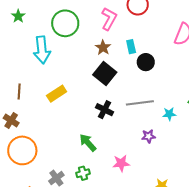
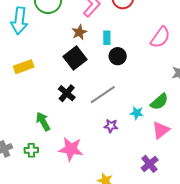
gray line: (140, 103) -> (103, 95), turned -40
cyan star: (169, 114) -> (137, 113), moved
purple star: (149, 136) -> (111, 126), moved
pink star: (121, 163) -> (71, 149), size x1.4

